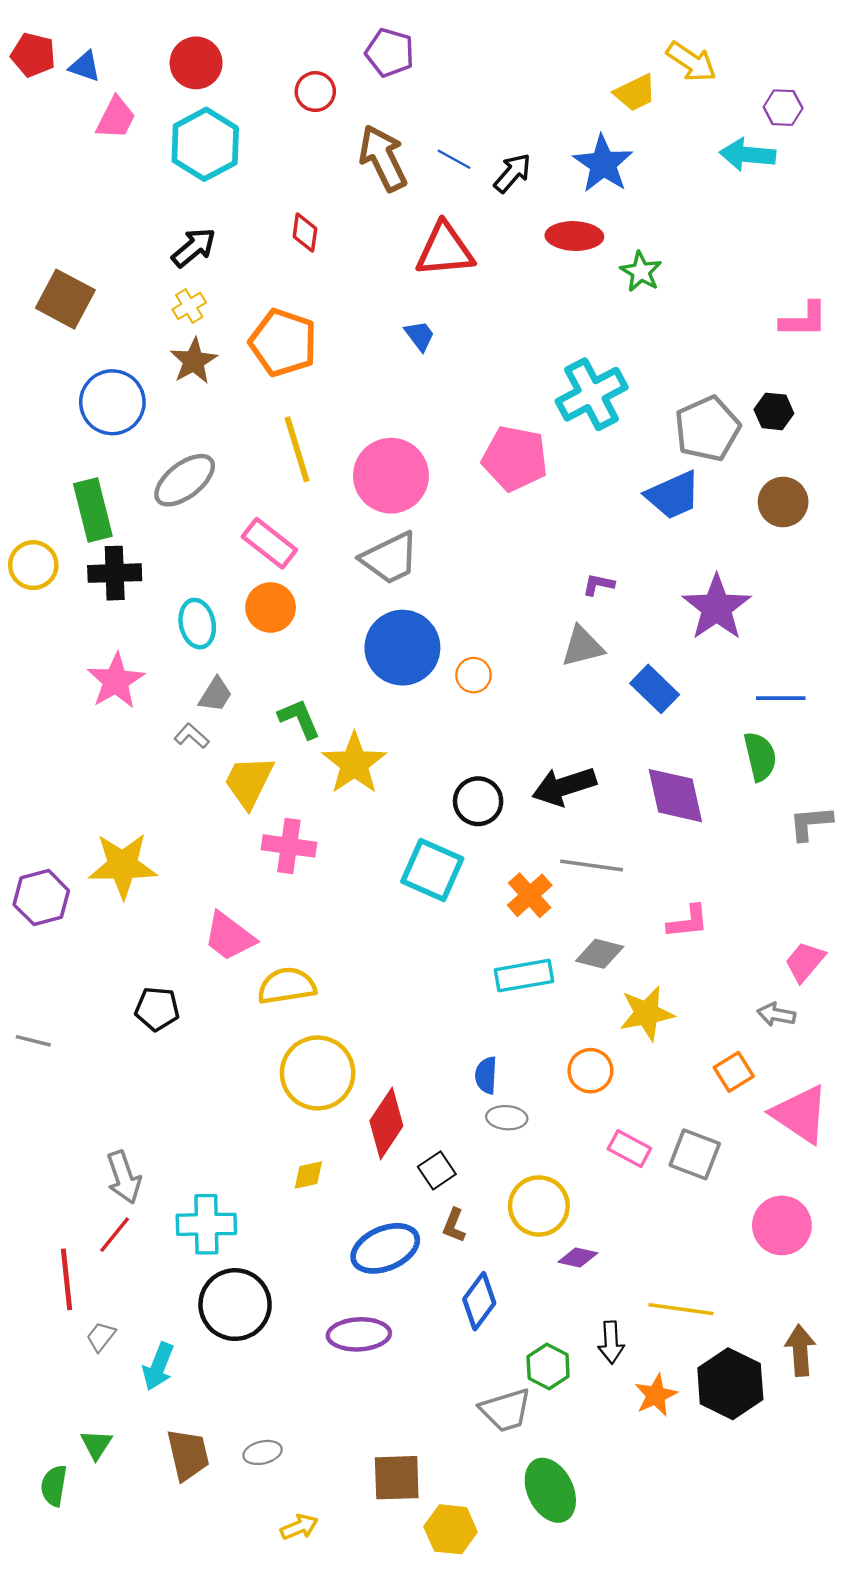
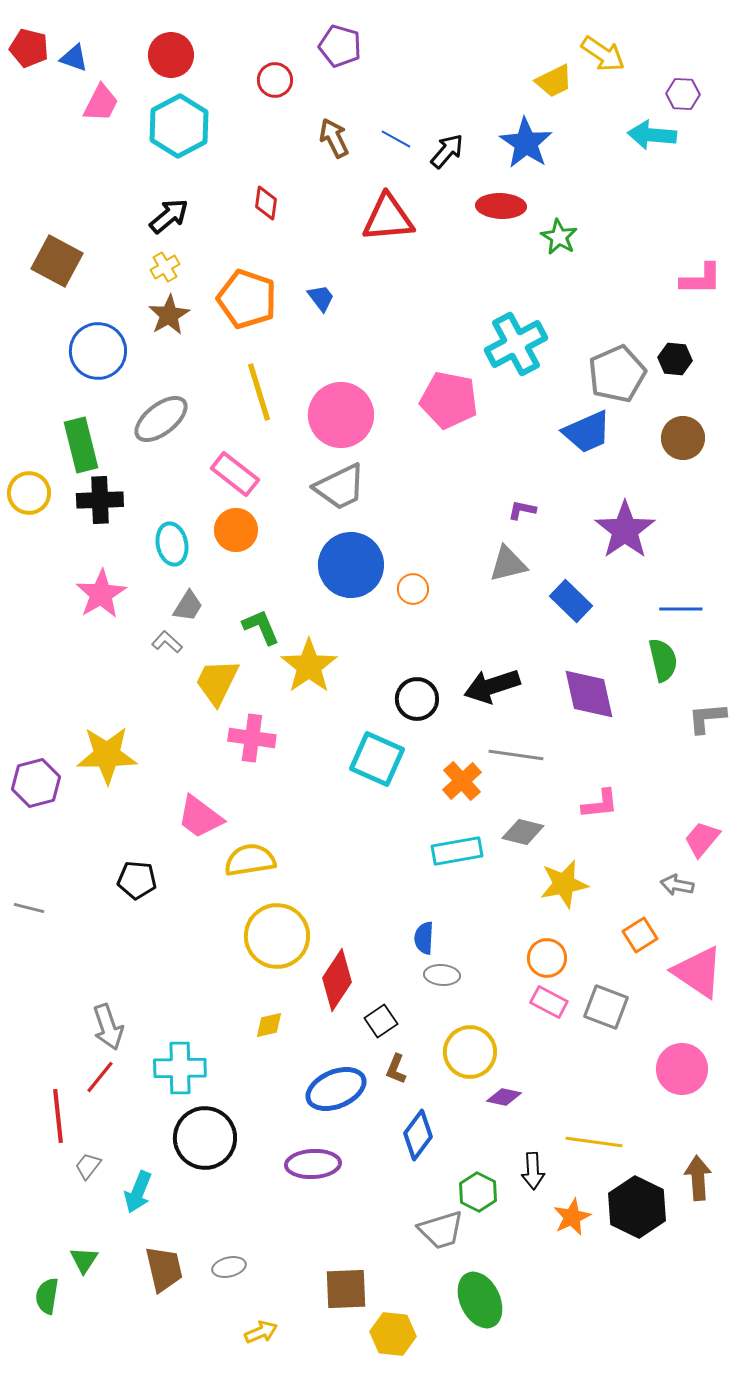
brown arrow: (383, 158) -> (334, 138), size x0.7
blue trapezoid: (420, 336) -> (321, 298), moved
orange circle: (590, 1071) -> (547, 958), moved

